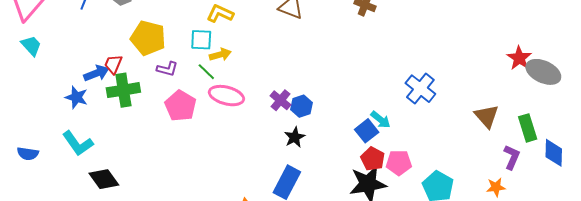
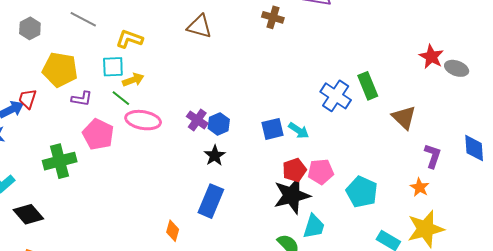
gray ellipse: (543, 72) -> (457, 68), size x0.7
green cross: (123, 90) -> (60, 161), moved
green rectangle: (528, 128) -> (368, 86), moved
blue square: (367, 131) -> (272, 129), moved, turned 30
red pentagon: (373, 159) -> (294, 170), turned 30
orange star: (496, 187) -> (420, 187), turned -30

